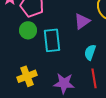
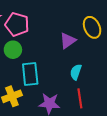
cyan rectangle: (52, 40) -> (30, 74), moved

